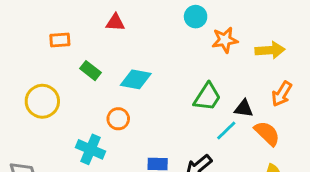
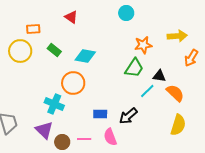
red triangle: (115, 22) -> (71, 17), turned 32
orange star: (225, 40) -> (143, 45), moved
orange arrow: (282, 94) -> (191, 58), moved
yellow circle: (42, 101) -> (20, 51), moved
orange circle: (118, 119) -> (73, 83), size x1.5

